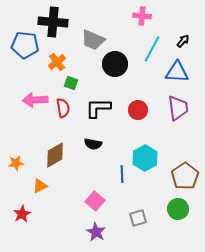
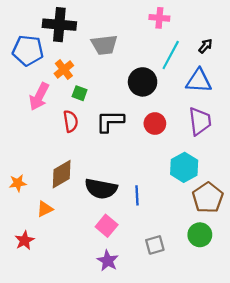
gray trapezoid: (93, 40) -> (104, 45), turned -30
black circle: (115, 64) -> (143, 82), moved
pink arrow: (35, 100) -> (39, 97), moved, turned -60
black semicircle: (93, 144) -> (101, 189), moved, size x1.6
cyan hexagon: (145, 158) -> (184, 167), moved

